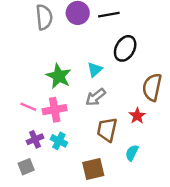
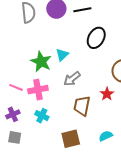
cyan triangle: (95, 70) -> (62, 55), moved
purple cross: (35, 139) -> (13, 114), moved
cyan semicircle: (132, 153) -> (106, 136), moved, turned 40
gray square: (26, 167) -> (15, 137), turned 32

